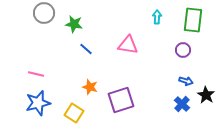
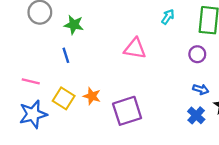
cyan arrow: (157, 17) -> (168, 17), turned 32
blue line: (86, 49) -> (66, 55), moved, turned 32
yellow square: (74, 113) -> (64, 98), moved

